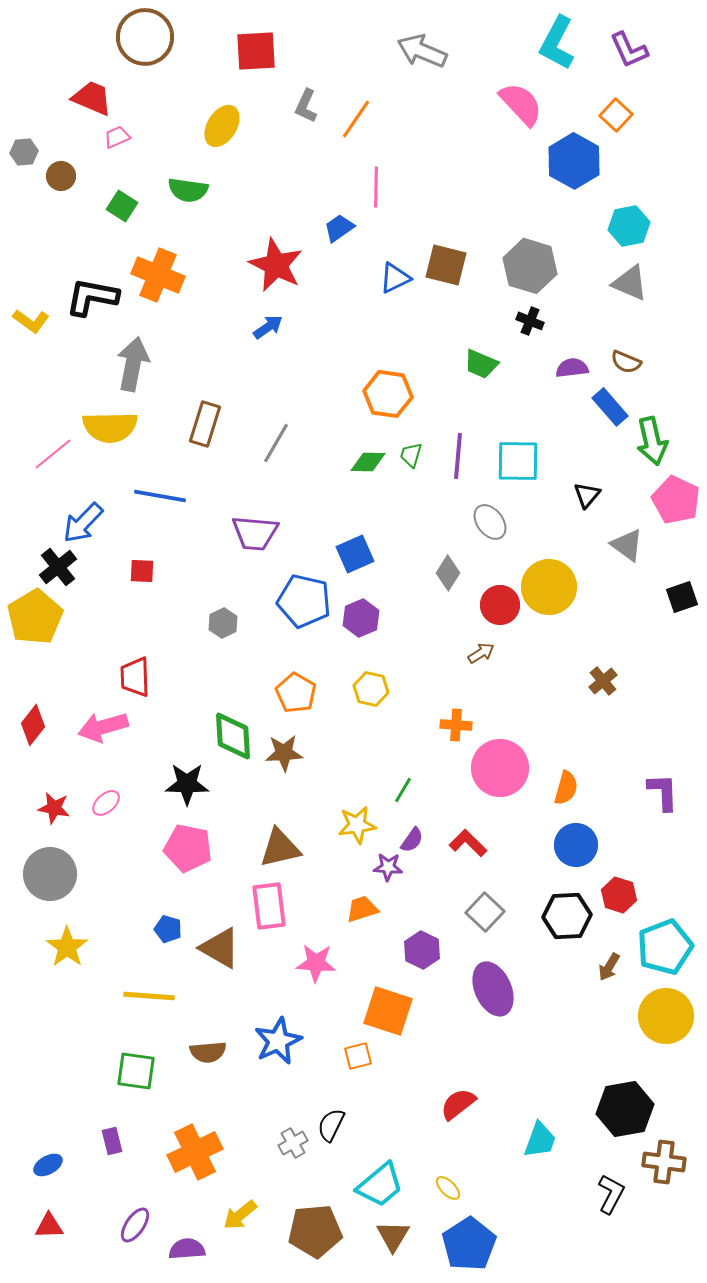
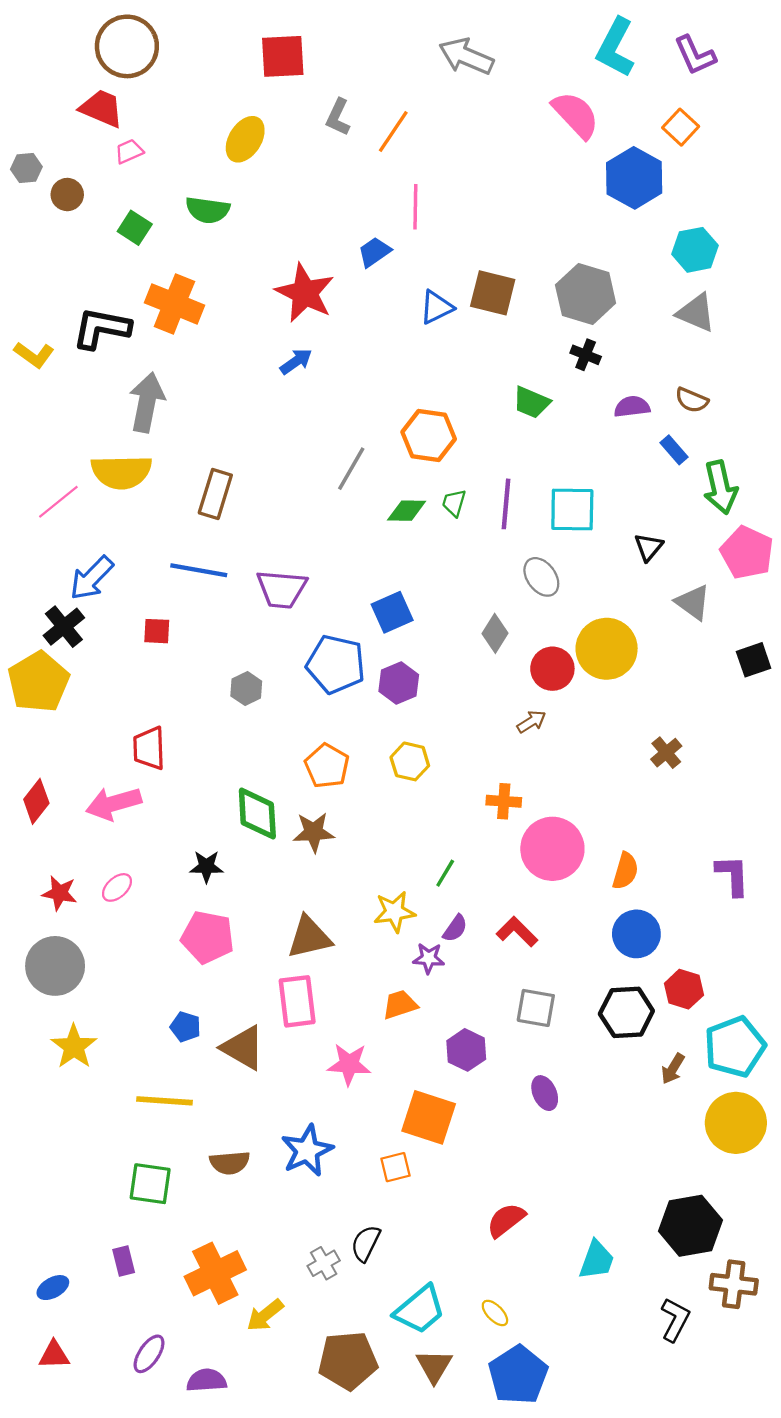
brown circle: (145, 37) -> (127, 46), moved
blue rectangle: (610, 407) -> (674, 450), size x0.7
brown rectangle: (205, 424) -> (215, 494), moved
gray line: (276, 443) -> (351, 469), moved
blue line: (160, 496) -> (199, 570), moved
black star: (187, 784) -> (206, 866), size x0.7
gray square: (485, 912) -> (536, 1008), turned -33
purple ellipse: (493, 989) -> (545, 1093), size x0.6
yellow arrow: (240, 1215) -> (265, 1315), moved

